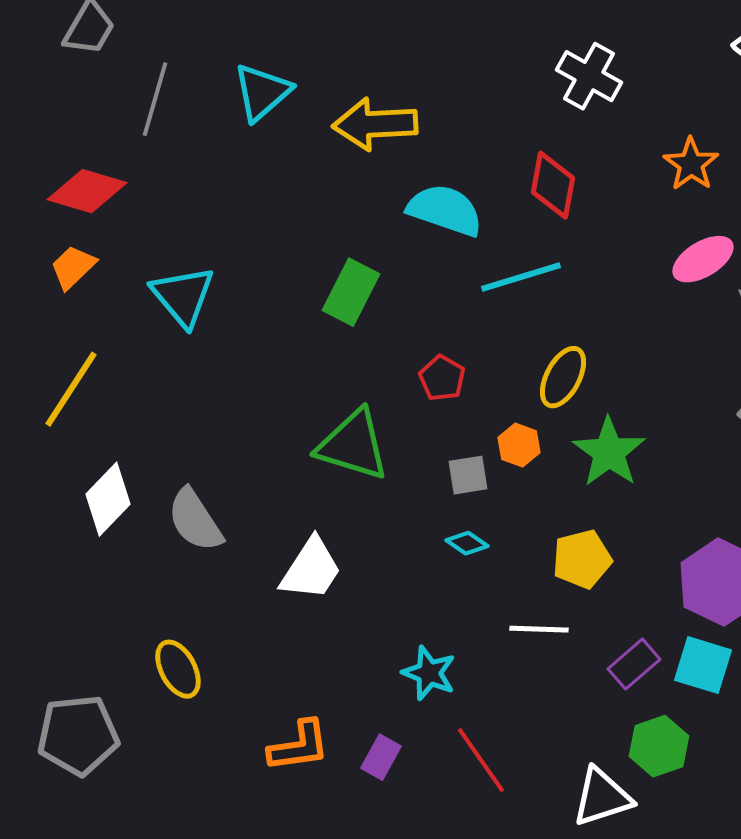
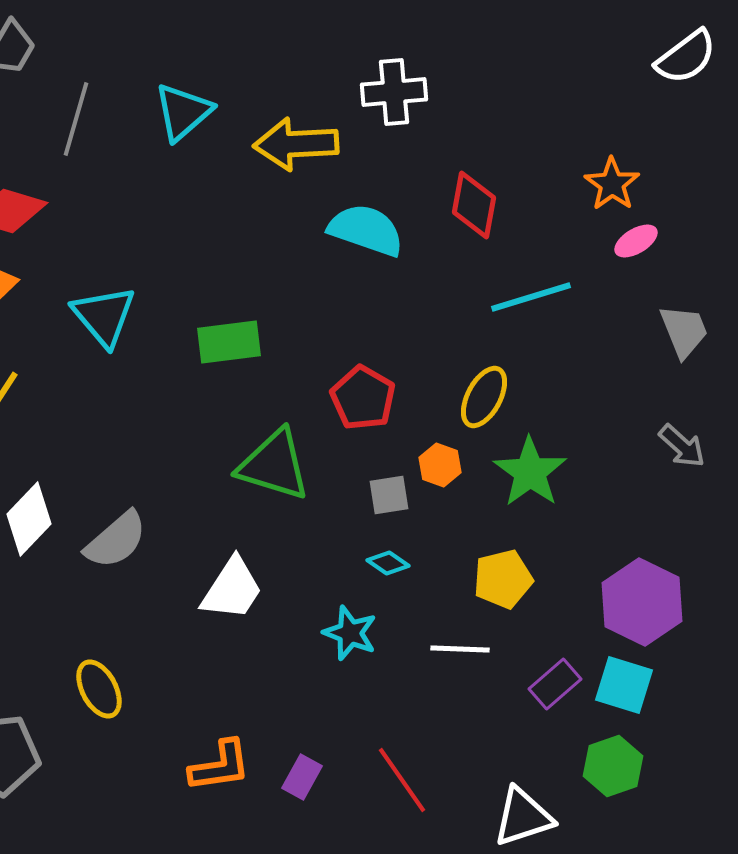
white cross: (589, 76) -> (394, 92), moved, turned -34
pink ellipse: (703, 259) -> (636, 241), moved, size x0.7
cyan line: (521, 277) -> (531, 297), moved
green rectangle: (351, 292) -> (229, 342), moved, turned 56
red pentagon: (442, 378) -> (363, 398), size x1.4
gray semicircle: (195, 520) -> (116, 540), turned -98
cyan star: (429, 673) -> (350, 633), moved
green hexagon: (659, 746) -> (613, 766), moved

